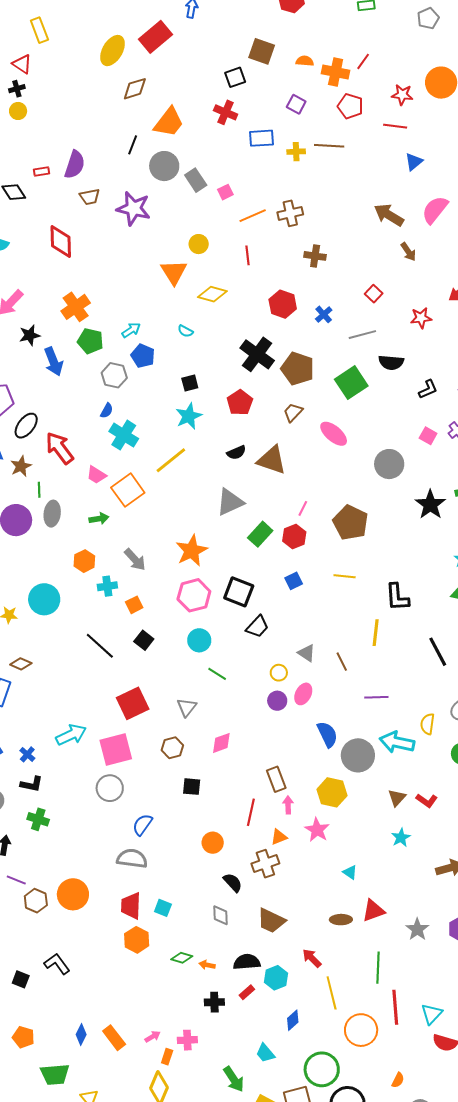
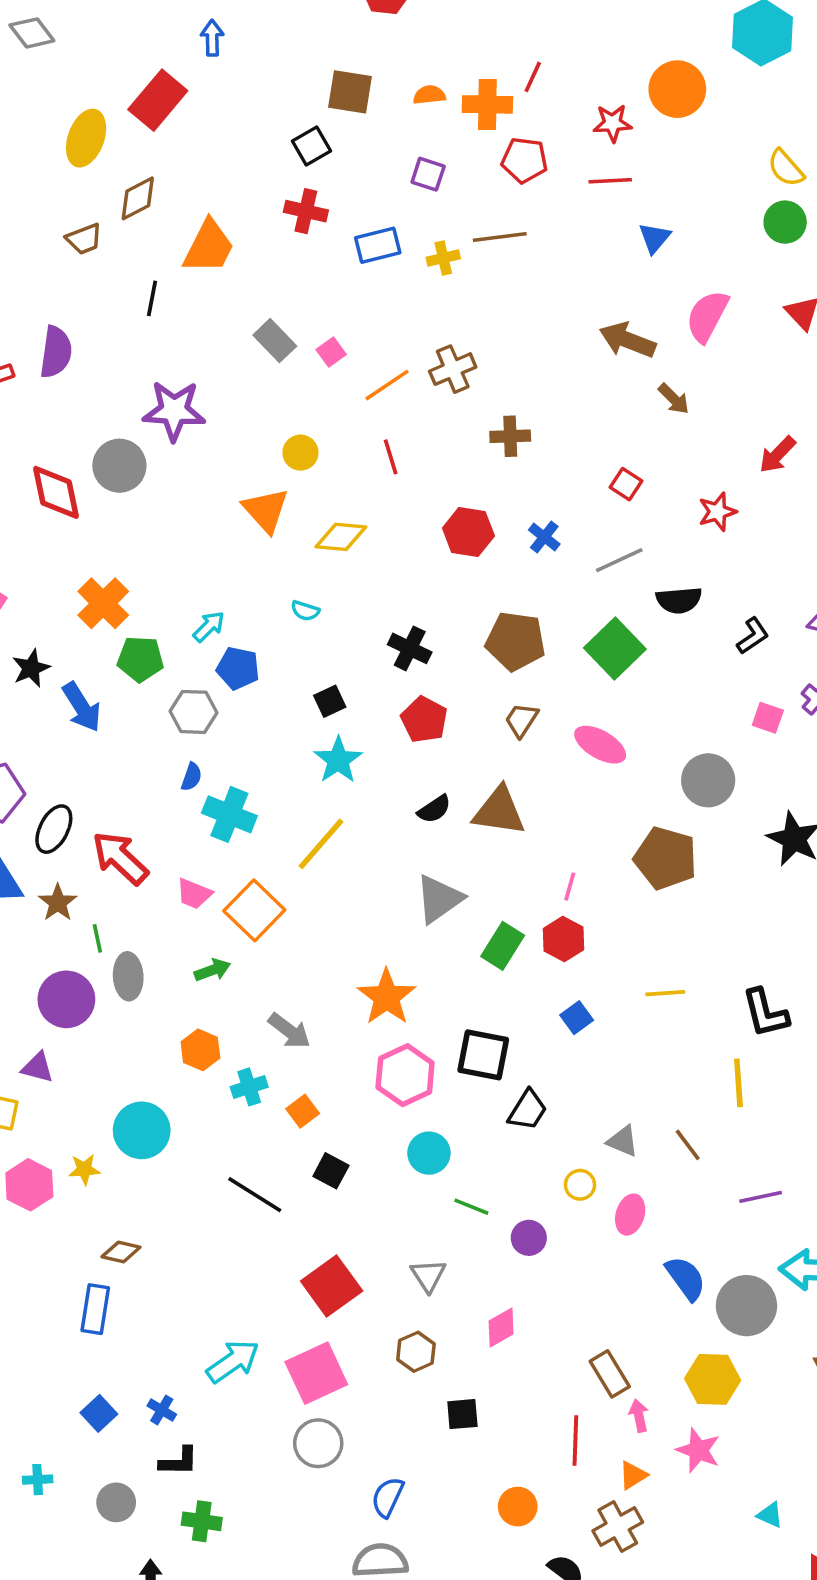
gray circle: (164, 166) -> (119, 466), moved
brown trapezoid: (90, 197) -> (84, 239), moved
black cross: (257, 354) -> (410, 648), moved, size x0.7
brown pentagon: (350, 523) -> (665, 858), moved
purple circle: (277, 701) -> (529, 1238), moved

